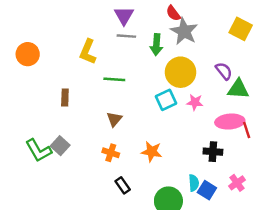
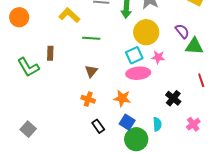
yellow L-shape: (88, 52) -> (69, 15), turned 110
pink ellipse: (230, 122) -> (138, 73), moved
gray square: (60, 146) -> (28, 129), moved
green L-shape: (38, 150) -> (28, 67), moved
black cross: (213, 152) -> (173, 98), turned 35
blue square: (207, 190) -> (127, 122), moved

